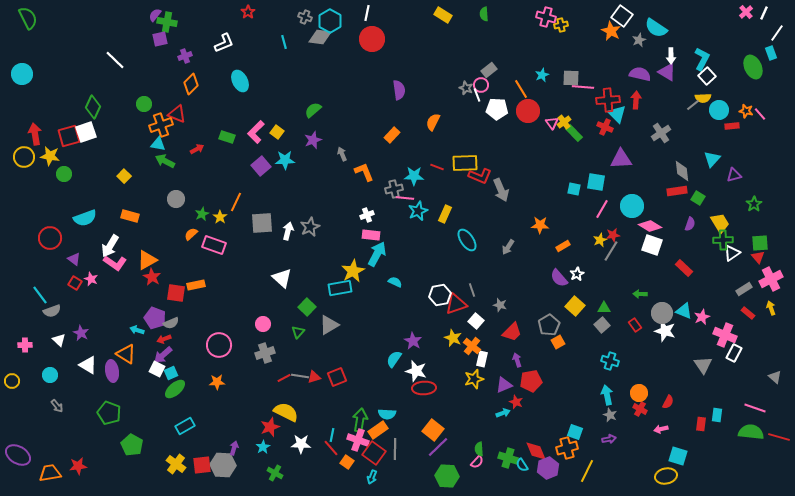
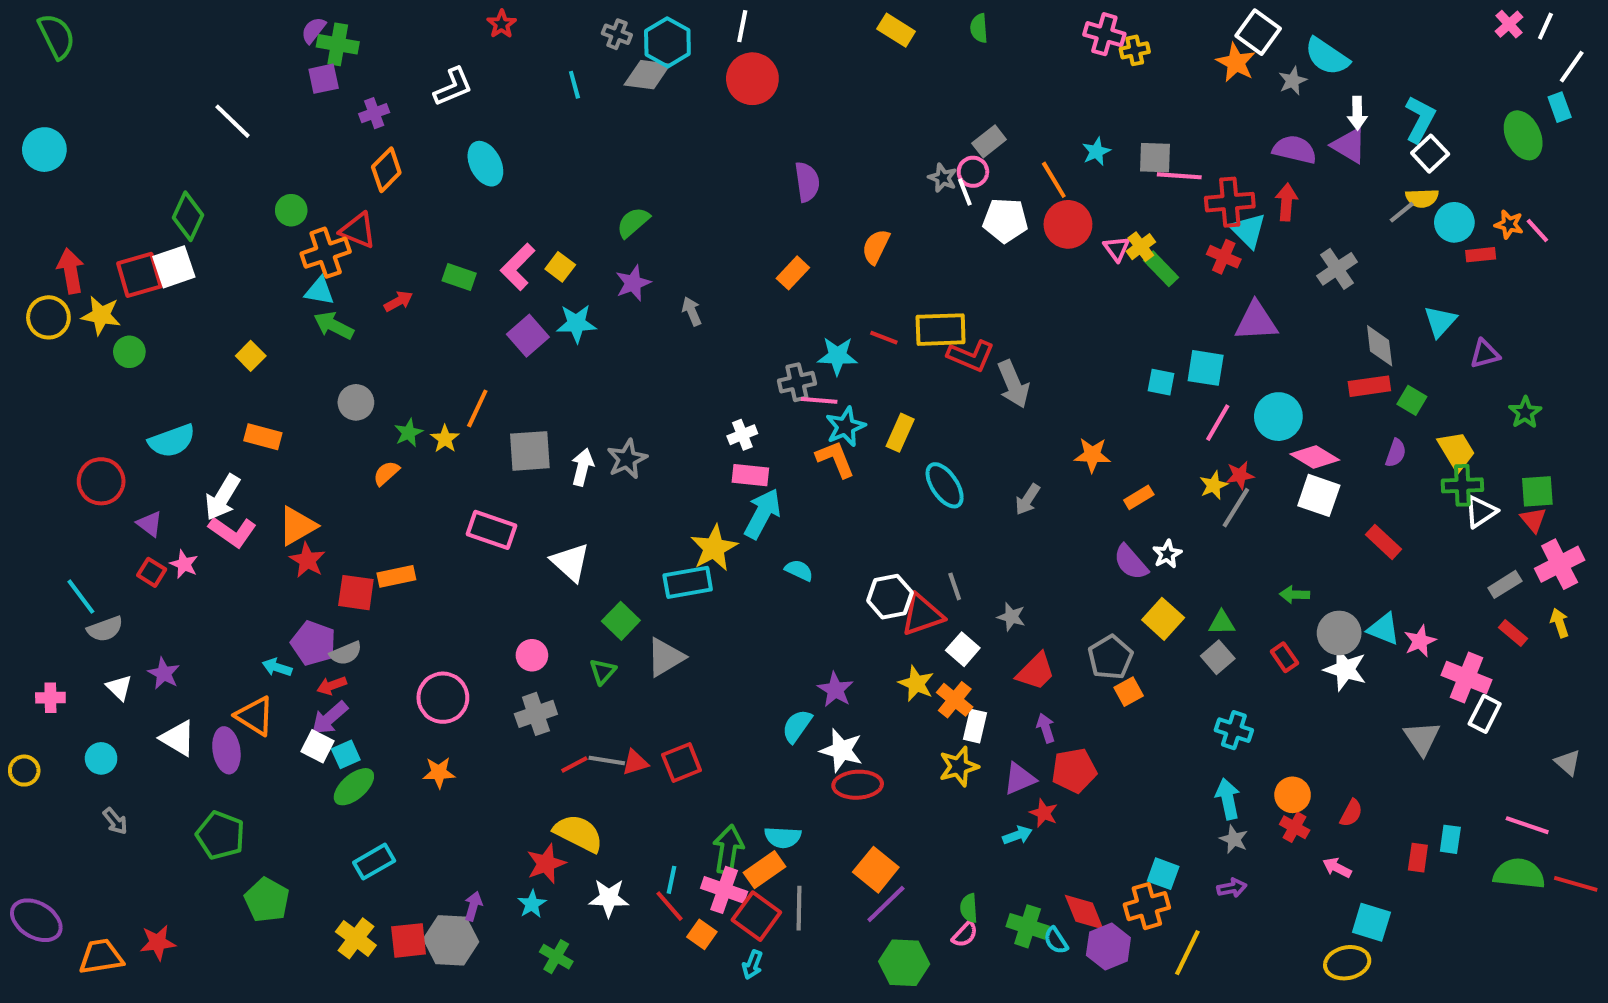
orange L-shape: (364, 172) -> (835, 459), moved
pink rectangle: (214, 245) -> (491, 530), moved
pink arrow: (661, 429) -> (1337, 868), turned 40

